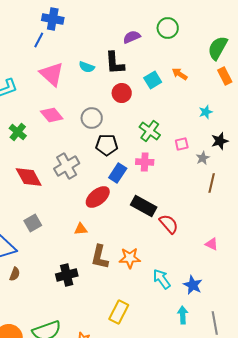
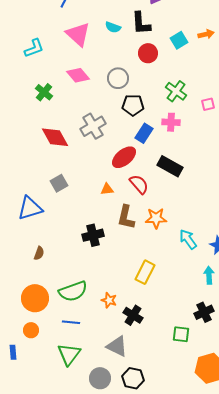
orange arrow: (180, 74) -> (206, 34), turned 133
red semicircle: (169, 224) -> (139, 184), moved
brown semicircle: (15, 274) -> (39, 253), moved

